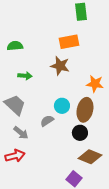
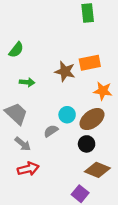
orange rectangle: (69, 42) -> (90, 63), moved
green semicircle: (15, 46) -> (16, 50), turned 133
brown ellipse: (85, 110) -> (92, 119), turned 40
red arrow: (15, 156) -> (28, 169), moved

